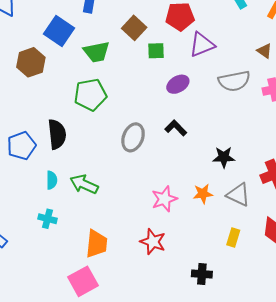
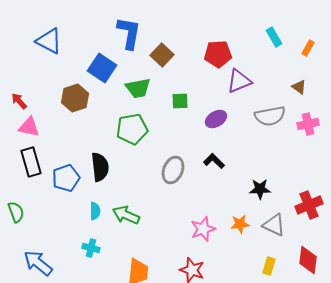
brown square: (134, 28) -> (162, 55), moved
green square: (156, 51) -> (180, 101), moved

